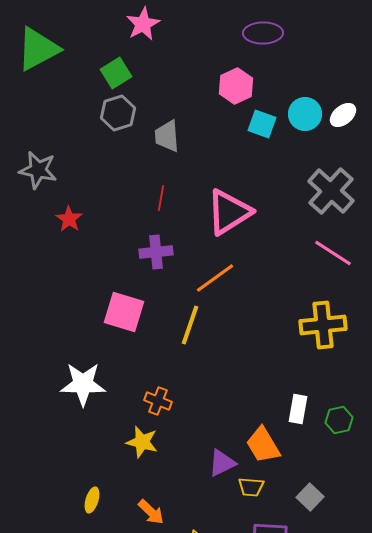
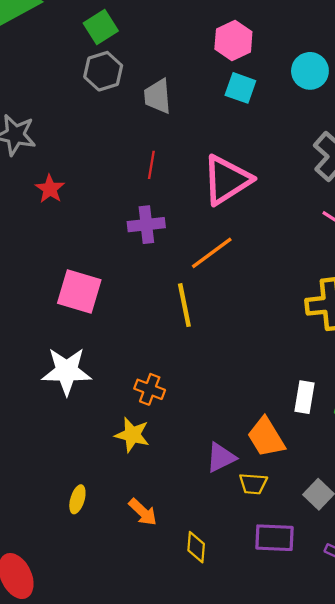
cyan square: (262, 124) -> (240, 88), moved
pink square: (124, 312) -> (79, 291), moved
yellow line: (190, 325) -> (184, 305), turned -30

